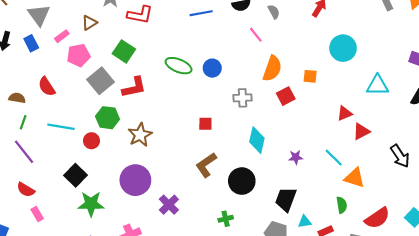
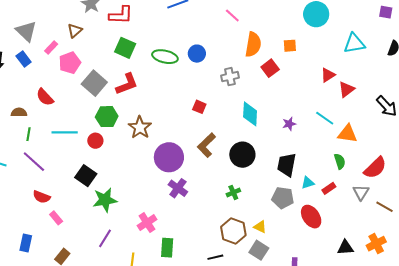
green square: (124, 51) -> (125, 48), moved
red square: (205, 124) -> (199, 107), turned 32
purple circle: (135, 180) -> (169, 157), moved

